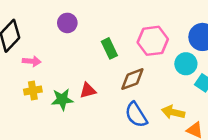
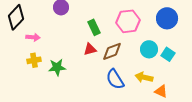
cyan circle: (186, 64) -> (149, 49), moved
red triangle: (88, 91) -> (90, 49), moved

